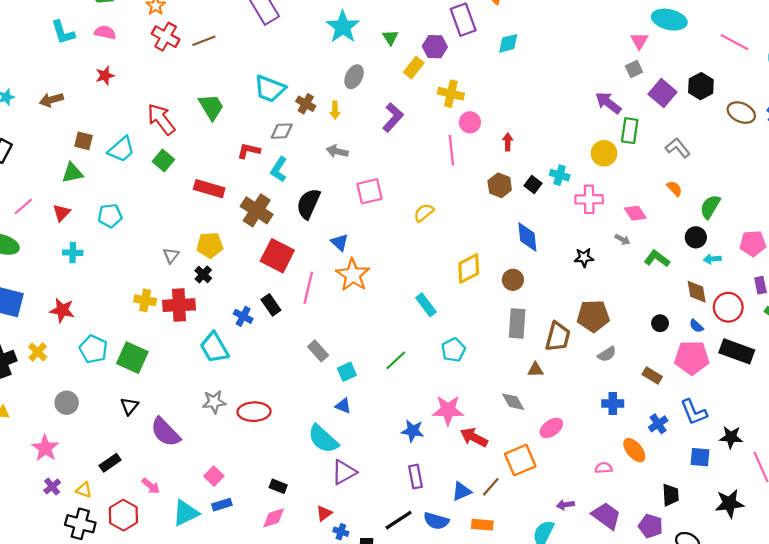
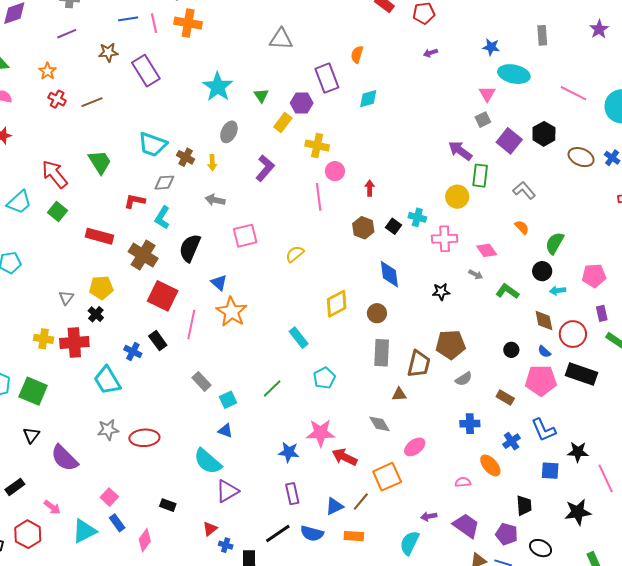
red cross: (166, 37) -> (57, 99), size x0.7
blue rectangle: (222, 505) -> (117, 523), turned 72
pink diamond: (274, 518) -> (145, 540), moved, turned -35

